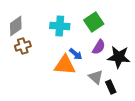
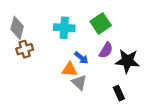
gray diamond: (16, 26) -> (17, 28), turned -40
orange triangle: (65, 65) -> (70, 70), size x0.7
gray triangle: (96, 77) -> (79, 82), moved

